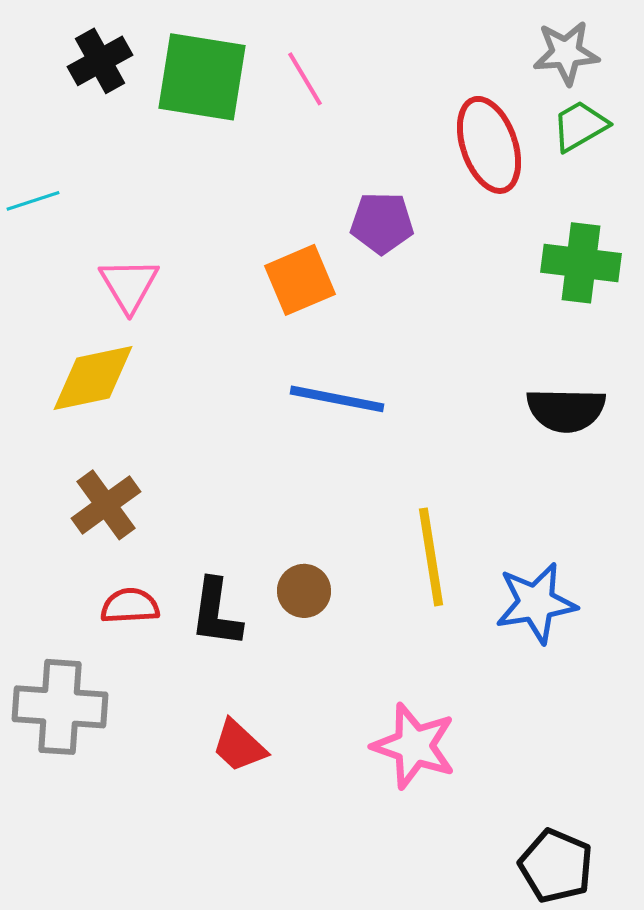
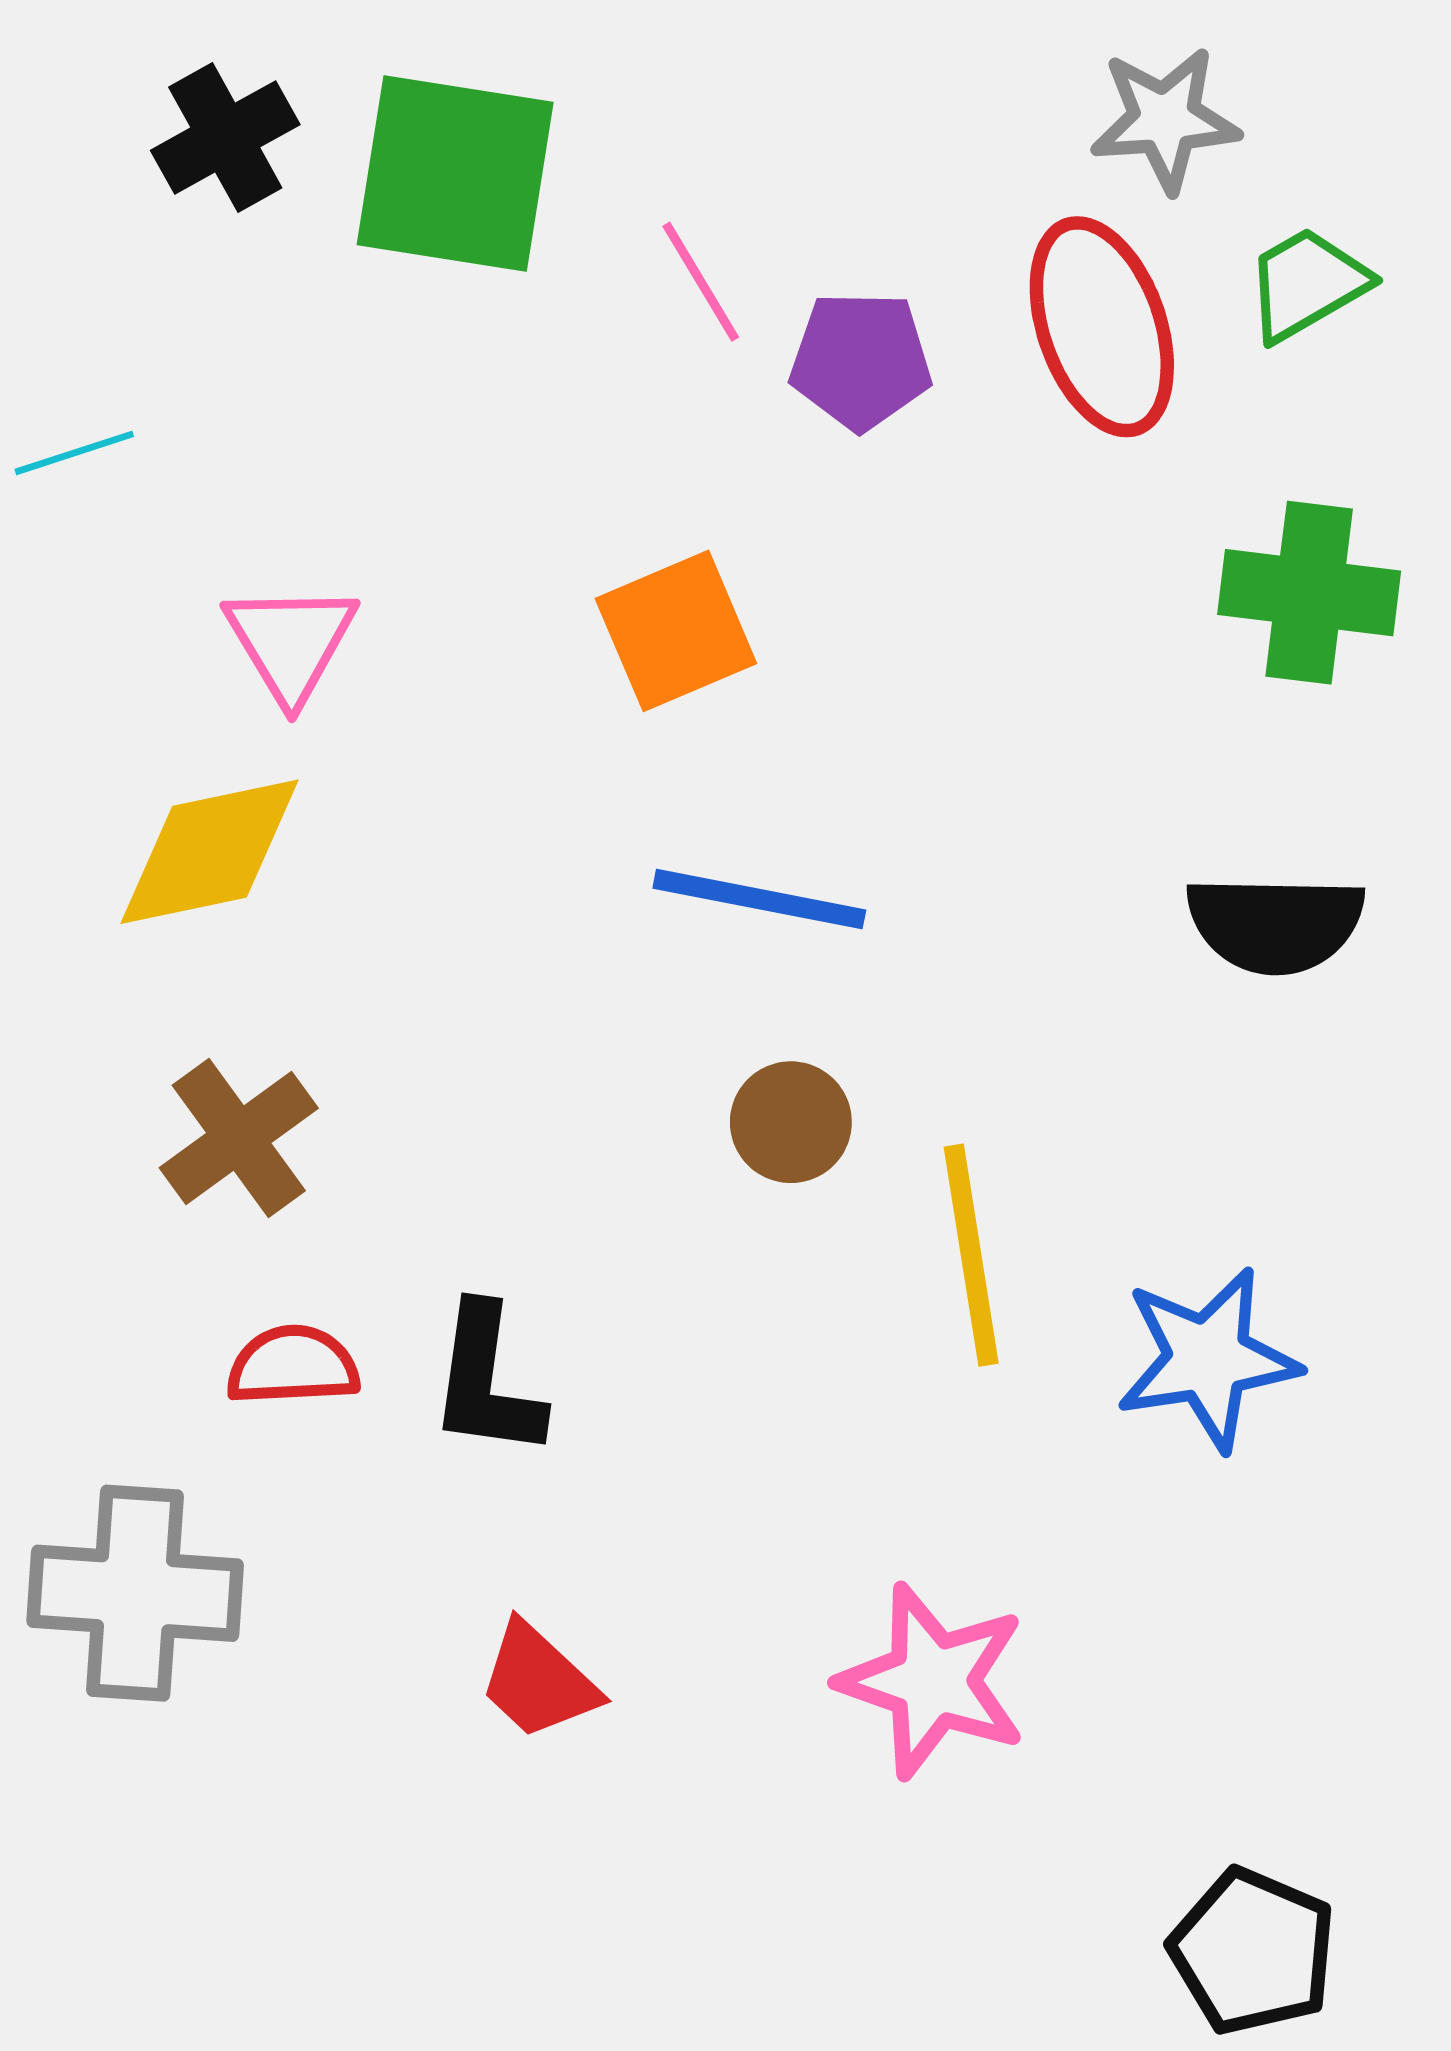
gray star: (566, 53) -> (1165, 119), moved
pink line: (305, 79) -> (701, 282), moved
purple pentagon: (382, 223) -> (861, 361), moved
brown circle: (304, 591) -> (791, 1122), moved

